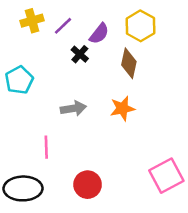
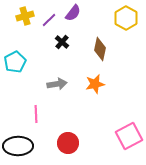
yellow hexagon: (140, 26) -> (126, 18), moved
purple semicircle: (99, 34) -> (73, 13), moved

